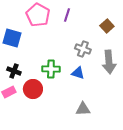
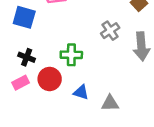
gray cross: (83, 49) -> (110, 31), turned 35
blue triangle: (78, 73) -> (81, 92), moved

